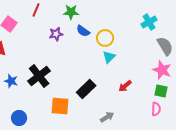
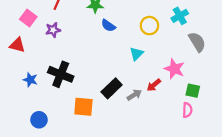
purple star: (56, 34) -> (53, 30), moved
yellow circle: (105, 38) -> (149, 26), moved
pink star: (162, 70) -> (174, 69), moved
black cross: (39, 76) -> (61, 74), turned -30
gray arrow: (107, 117) -> (134, 95), moved

